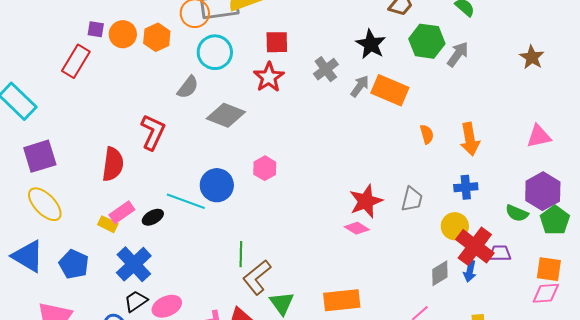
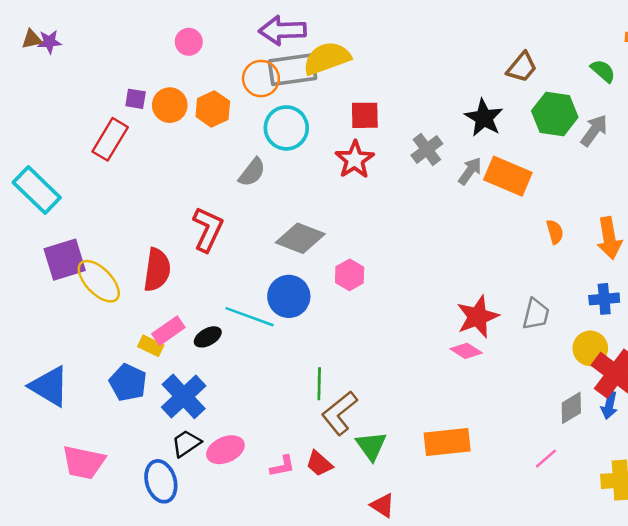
gray diamond: (226, 115) -> (300, 238), moved
yellow ellipse: (45, 204) -> (99, 281), moved
blue pentagon: (74, 264) -> (128, 383), moved

